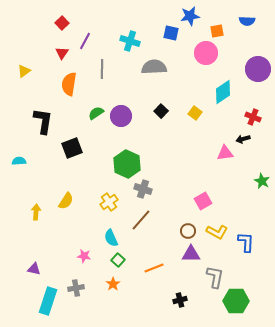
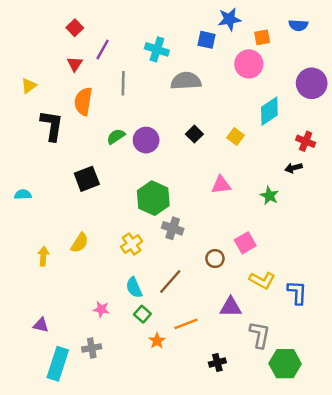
black L-shape: (43, 121) -> (52, 126), moved
pink triangle: (225, 153) -> (221, 185), moved
green star: (262, 181) -> (269, 196), moved
brown line: (141, 220) -> (170, 282), moved
brown circle: (188, 231) -> (215, 259), moved
orange star: (113, 284) -> (157, 341), moved

